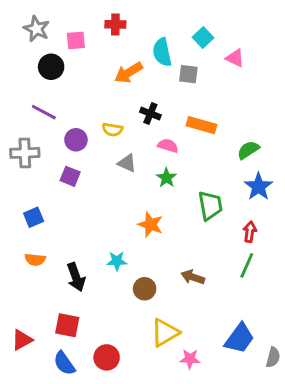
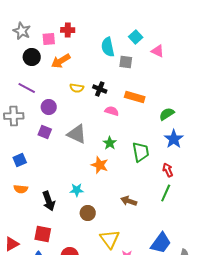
red cross: (115, 24) -> (68, 30), moved
orange arrow: (129, 73) -> (61, 61), moved
yellow semicircle: (112, 130) -> (77, 88), moved
gray triangle: (127, 163) -> (77, 134), moved, size x1.5
green star: (166, 178) -> (110, 143), moved
red arrow: (250, 232) -> (168, 170), turned -32
brown circle: (145, 289) -> (88, 213), moved
yellow triangle: (165, 333) -> (110, 239), turned -35

